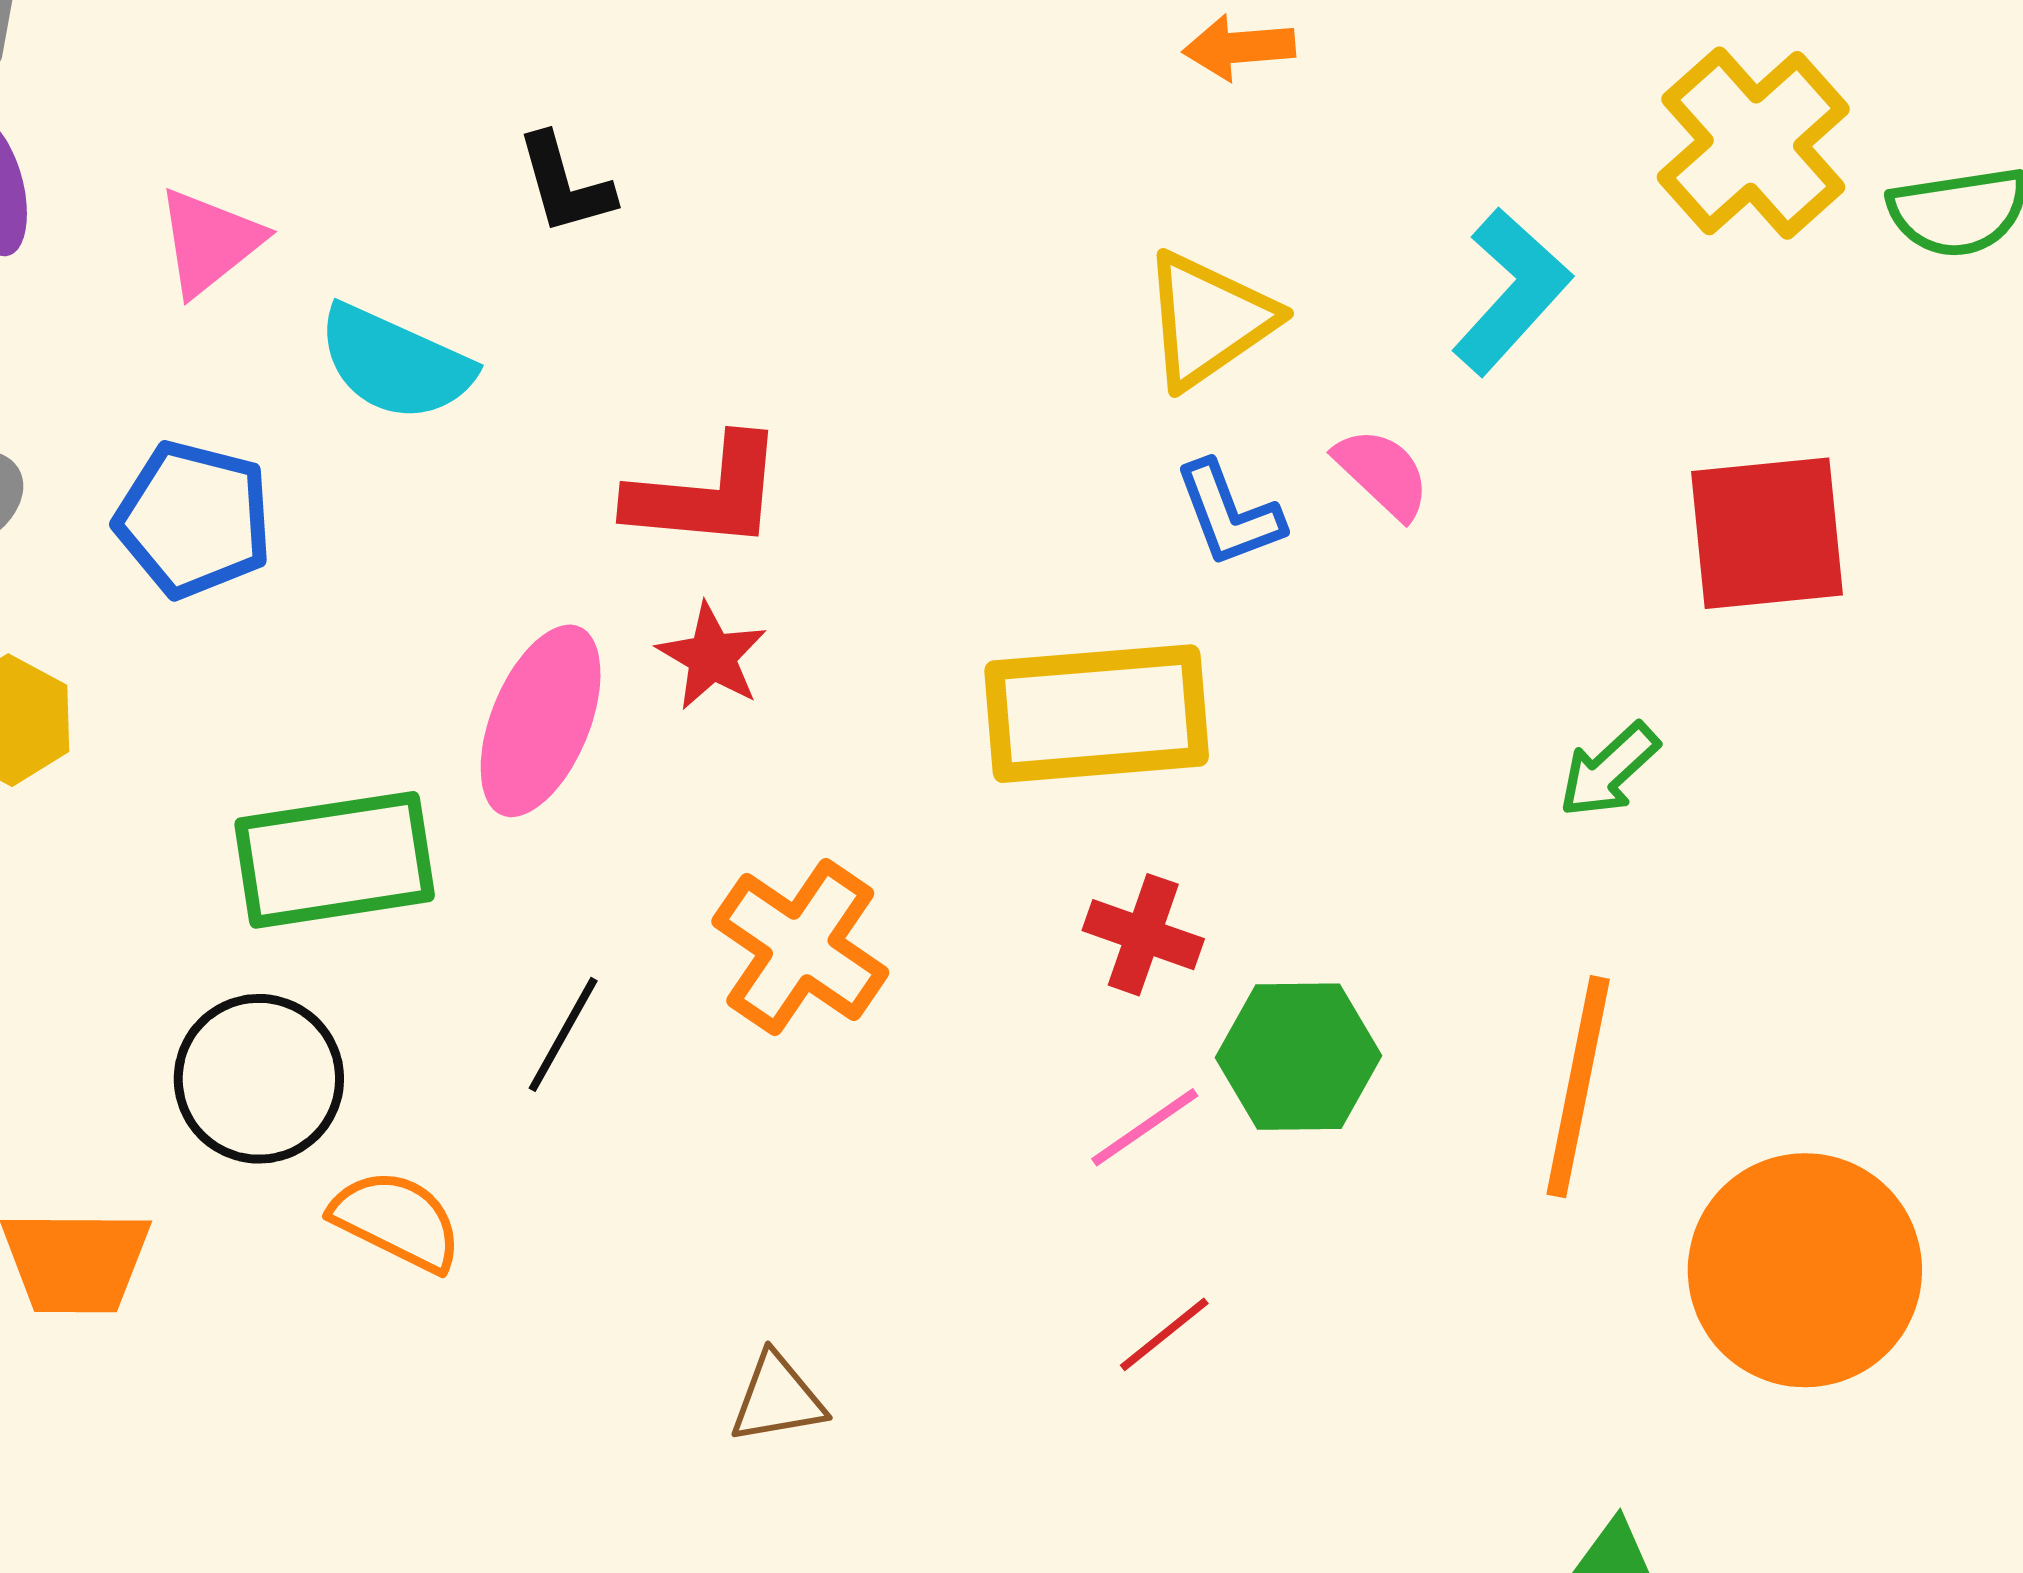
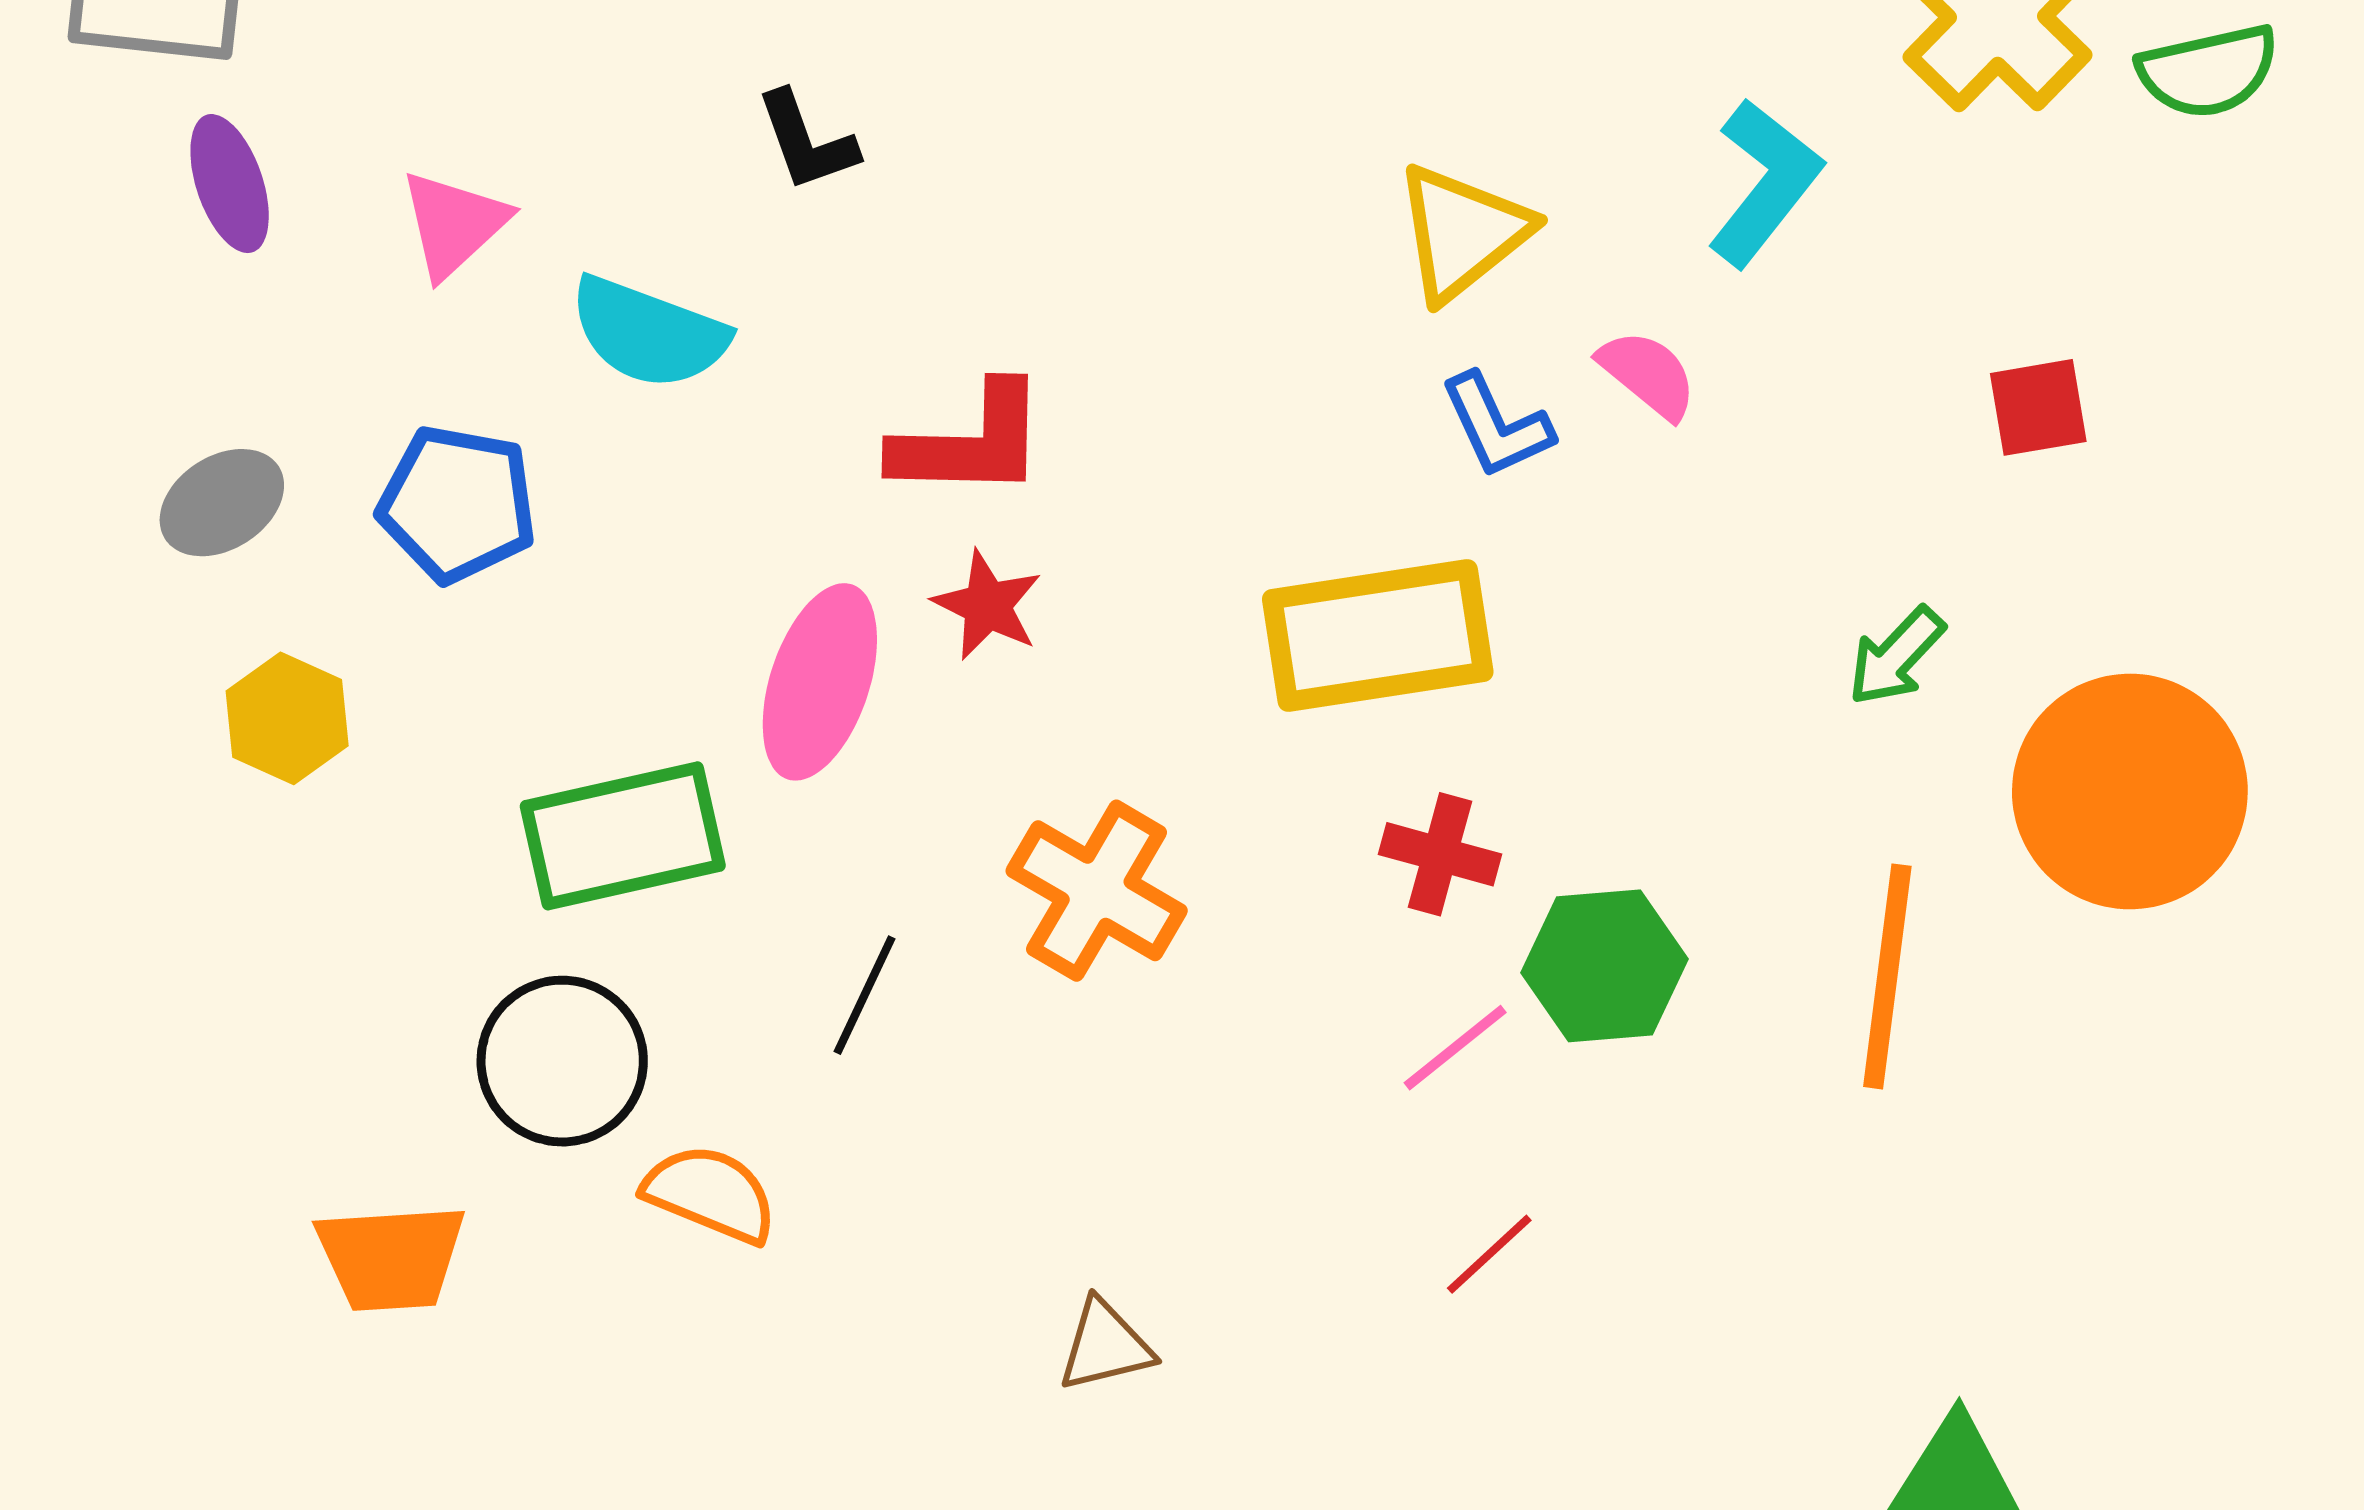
red square: (1767, 533) -> (2038, 407), size x0.6
orange circle: (1805, 1270) -> (2130, 791), moved

